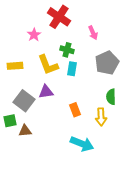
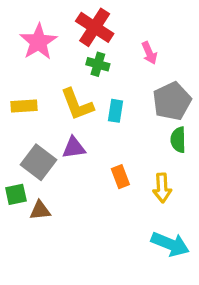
pink star: (34, 35) -> (38, 42), moved, size x1.6
green cross: (67, 50) -> (98, 64), moved
green semicircle: (111, 97) -> (178, 140), moved
cyan arrow: (82, 144) -> (170, 244), moved

